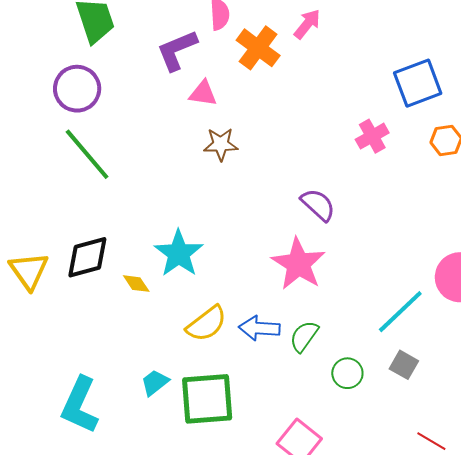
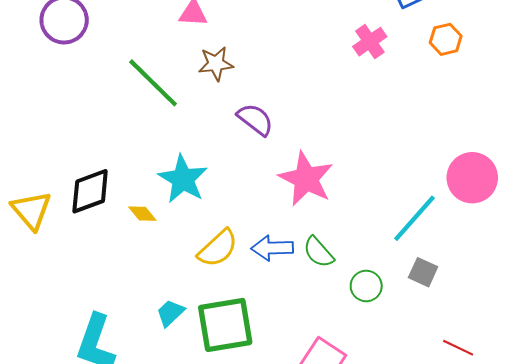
green line: (87, 154) -> (153, 83), moved
purple semicircle: (318, 205) -> (255, 119), moved
green semicircle: (304, 336) -> (318, 252), turned -72

